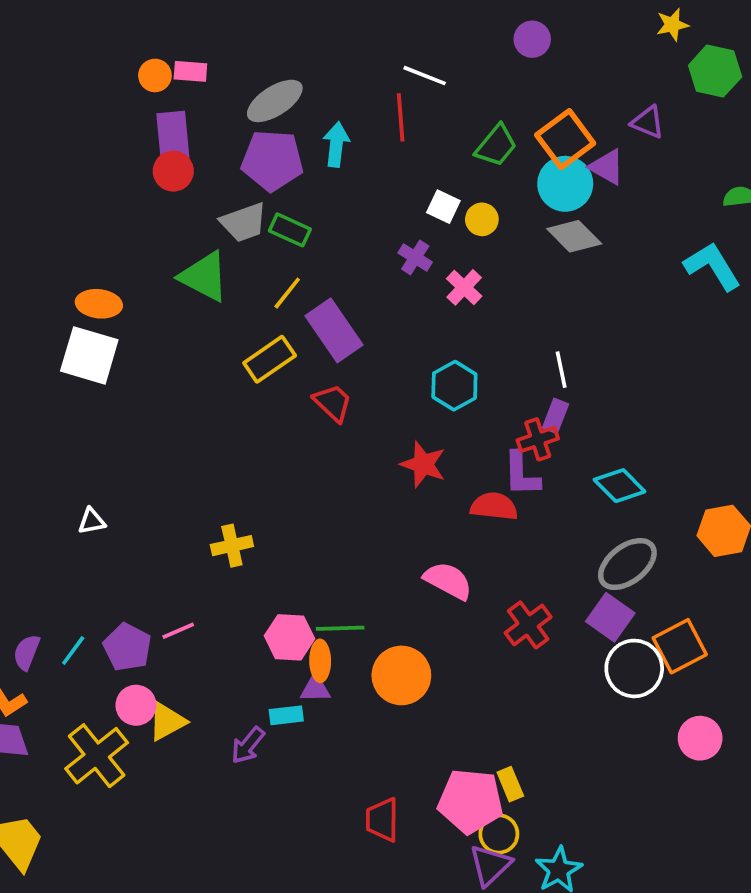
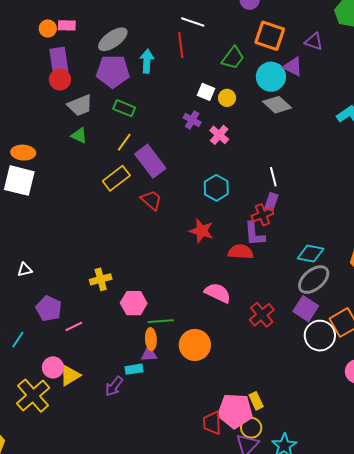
orange square: (565, 139) -> (270, 36), moved, turned -32
gray trapezoid: (244, 222) -> (80, 105), moved
green triangle: (204, 277) -> (79, 135), size x0.6
cyan diamond: (620, 486) -> (311, 254), moved, turned -32
pink hexagon: (290, 637) -> (134, 303), moved
purple pentagon: (127, 647) -> (49, 308), moved
red trapezoid: (382, 820) -> (212, 423), moved

